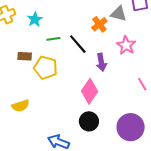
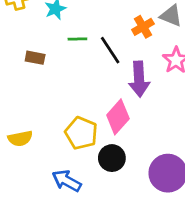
purple arrow: (101, 62) -> (139, 79), size x1.4
yellow pentagon: (46, 68) -> (81, 133), moved
yellow semicircle: (21, 106) -> (20, 139), moved

